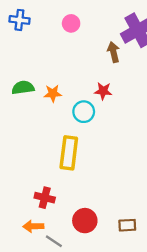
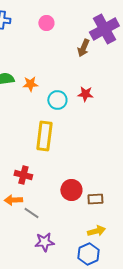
brown arrow: (113, 52) -> (83, 48), turned -144
red star: (103, 91) -> (85, 94), moved
red circle: (85, 221) -> (71, 190), moved

